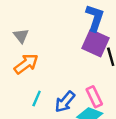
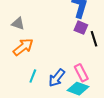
gray triangle: (21, 36) -> (18, 24), turned -32
purple square: (96, 43) -> (81, 28), size x0.6

